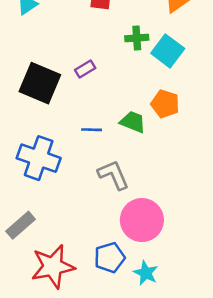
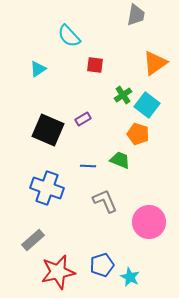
green cross: (137, 38) -> (123, 95), turned -30
orange pentagon: (165, 104) -> (138, 134), moved
pink circle: (142, 220) -> (149, 222), moved

